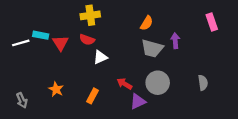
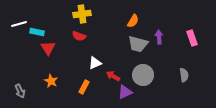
pink rectangle: (212, 22) -> (192, 38), moved
white line: (21, 43) -> (19, 24), moved
red triangle: (60, 43) -> (48, 48), moved
white triangle: (100, 57) -> (95, 63), moved

